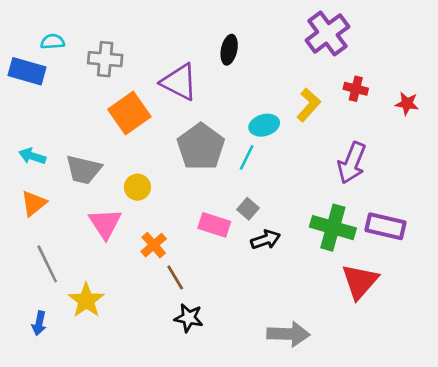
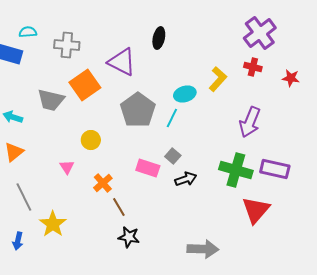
purple cross: (327, 33) -> (260, 33), moved
gray trapezoid: (84, 170) -> (51, 100), moved
pink triangle: (105, 224) -> (67, 167), size x0.6

